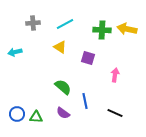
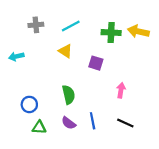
pink arrow: (115, 75) -> (121, 90), moved
green semicircle: (63, 87) -> (69, 95), turned 36
blue line: (85, 101) -> (93, 121), moved
blue circle: (17, 114) -> (29, 104), moved

